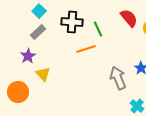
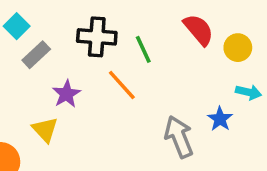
cyan square: (39, 11) -> (17, 26), moved
orange line: (86, 49) -> (122, 85), turned 66
purple star: (28, 56) -> (67, 94), moved

